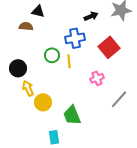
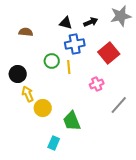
black triangle: (38, 11) -> (66, 23), moved
cyan rectangle: (54, 137) -> (54, 143), turned 32

